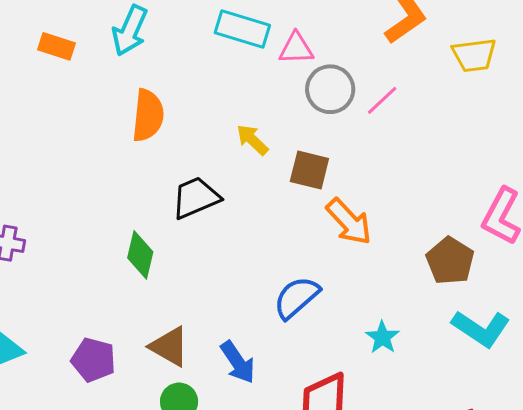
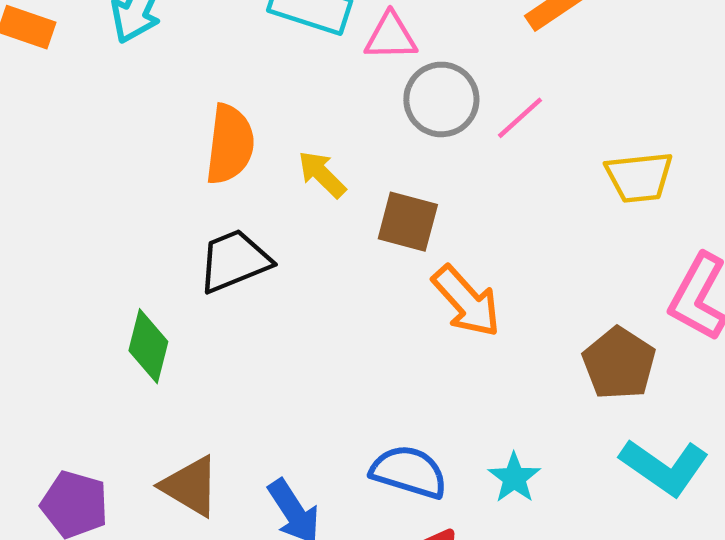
yellow trapezoid: (474, 55) -> (639, 177), moved
orange semicircle: (148, 115) -> (230, 144), moved
blue semicircle: (297, 298) -> (409, 472), moved, turned 57

